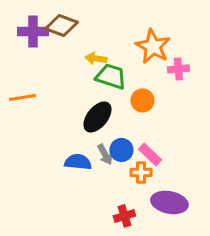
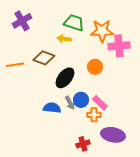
brown diamond: (61, 25) -> (44, 58), moved
purple cross: (33, 31) -> (22, 21), turned -30
orange star: (153, 46) -> (102, 31), turned -30
pink cross: (178, 69) -> (119, 46), size x1.5
green trapezoid: (111, 76) -> (74, 23), moved

